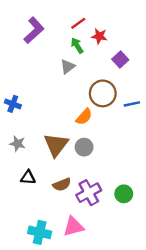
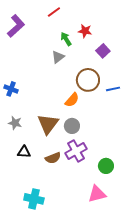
red line: (78, 23) -> (54, 12), moved
purple L-shape: (34, 30) -> (16, 26), moved
purple cross: (89, 193) -> (76, 151), moved
pink triangle: (74, 227) -> (97, 194), moved

